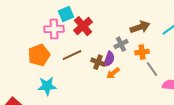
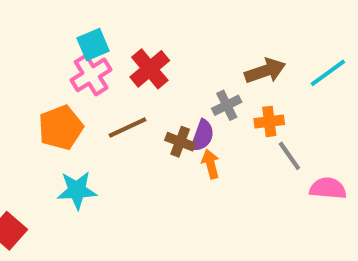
cyan square: (66, 14) -> (93, 45), moved
pink cross: (54, 29) -> (91, 75), turned -30
orange arrow: (113, 73) -> (210, 164), turned 112

